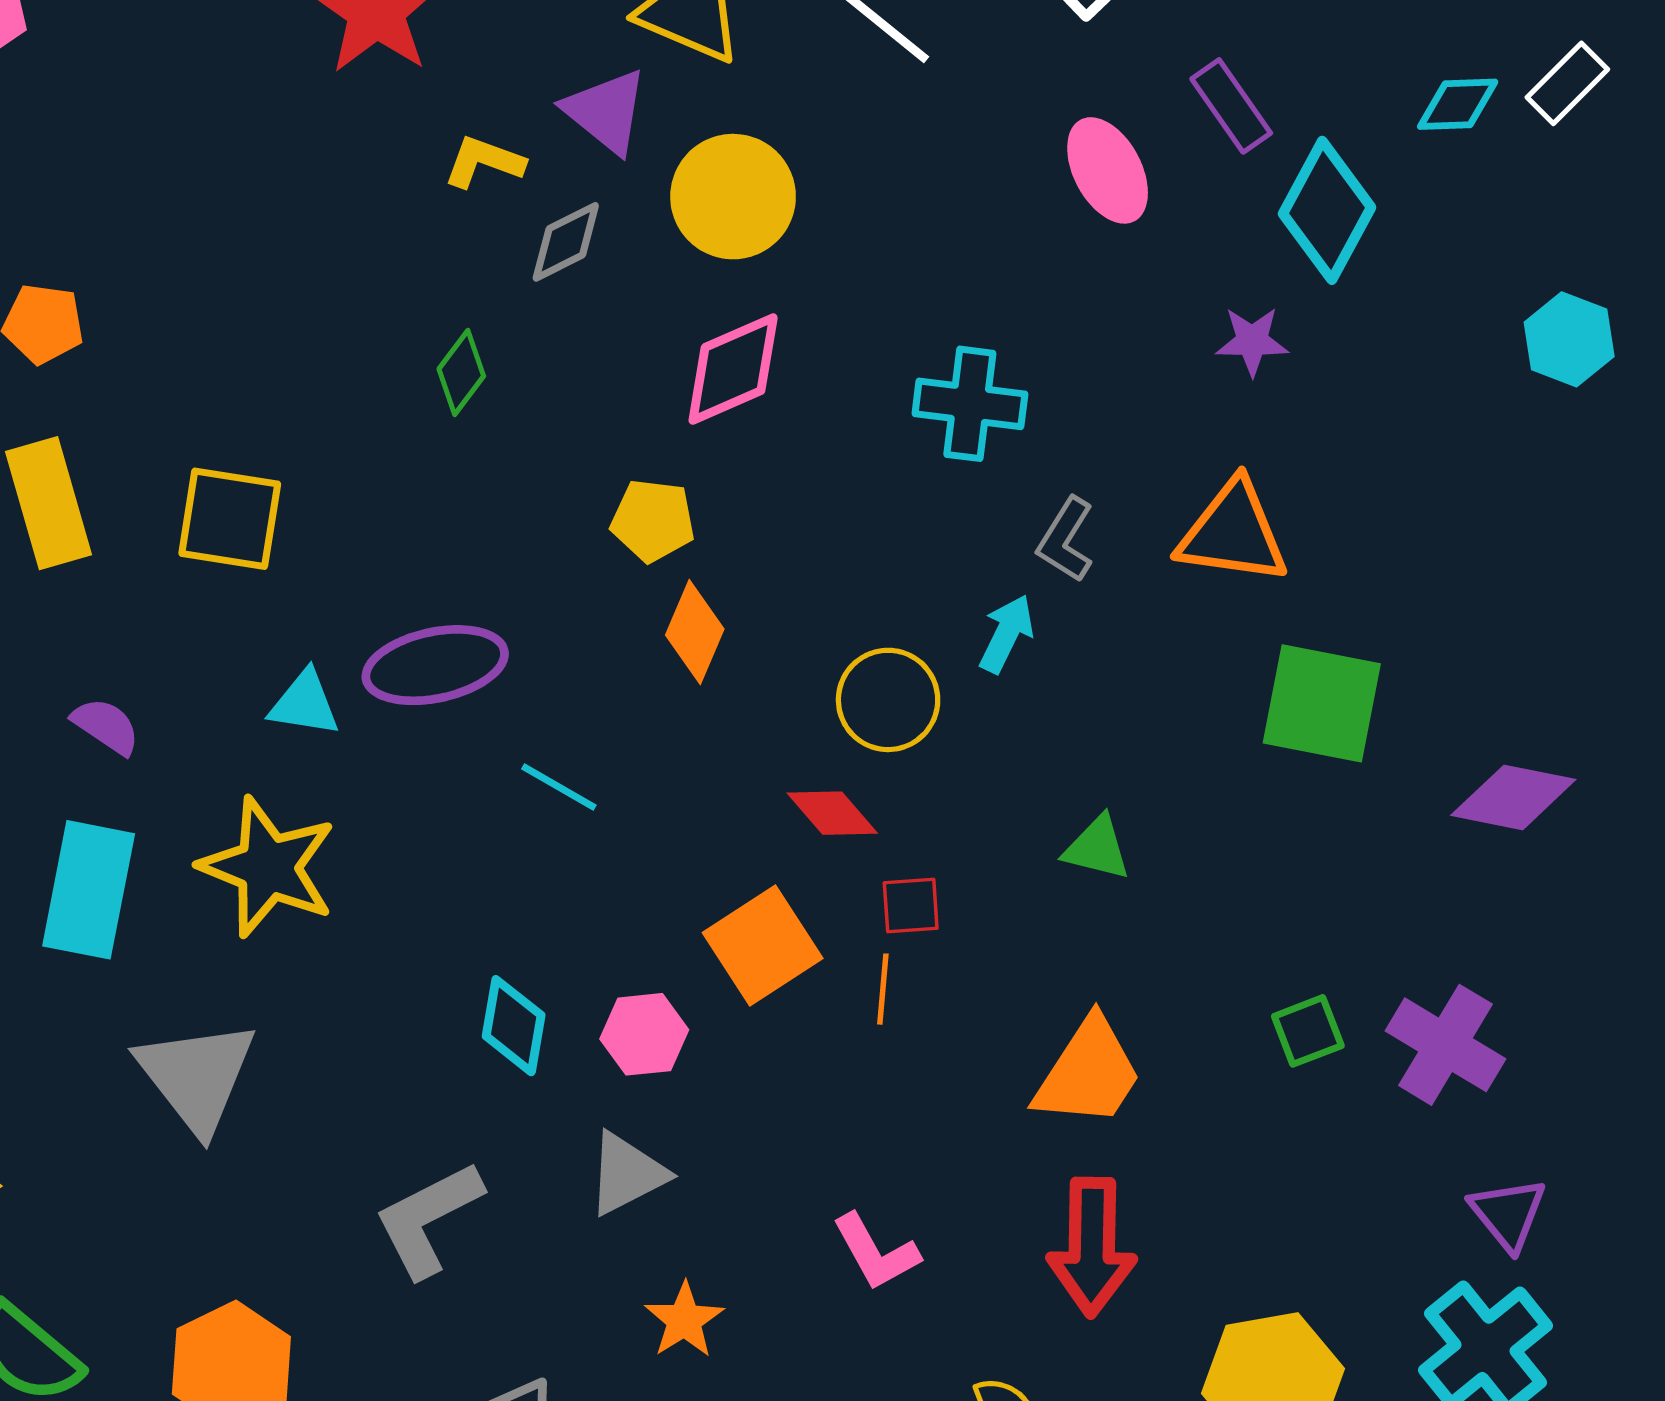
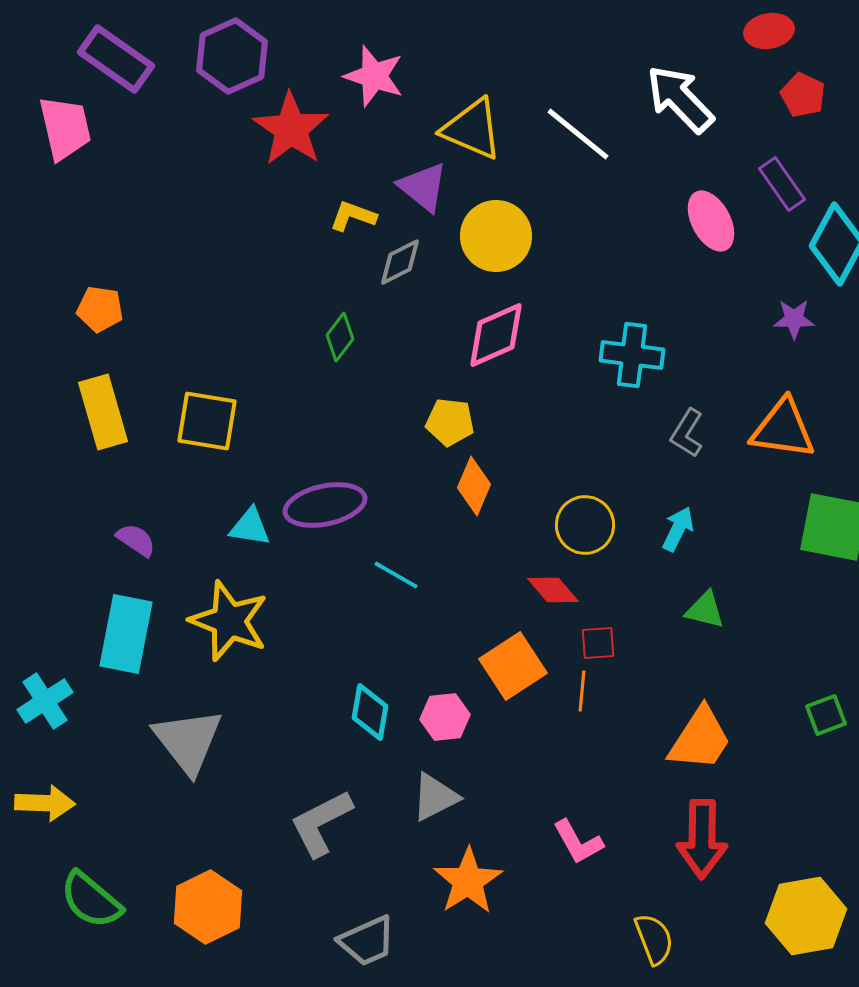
cyan arrow: (1007, 634) -> (678, 529), moved
orange star: (684, 1320) -> (468, 881), size x1.5

